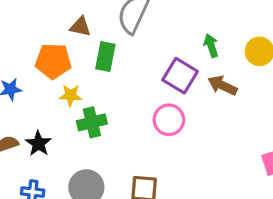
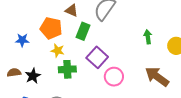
purple square: (180, 76) -> (97, 57), moved
brown arrow: (222, 85) -> (157, 77), moved, size x1.4

